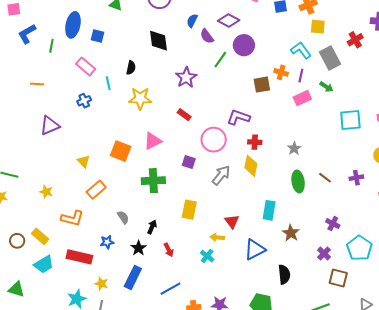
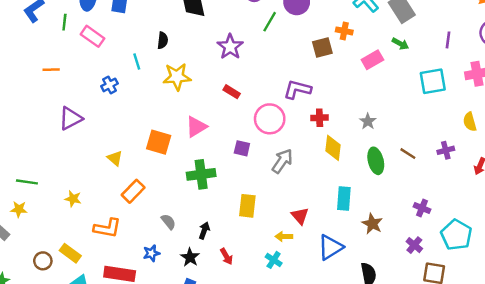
pink rectangle: (86, 66) -> (93, 36), moved
purple line: (301, 76) -> (448, 40), moved
yellow diamond: (251, 166) -> (333, 148), moved

